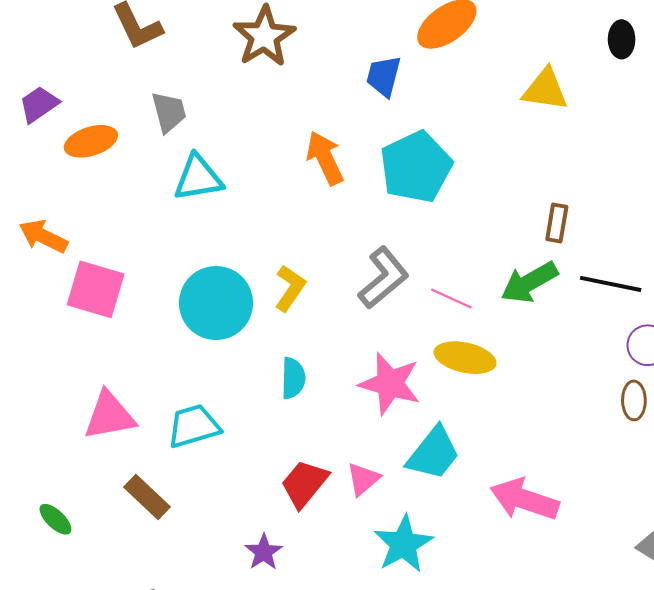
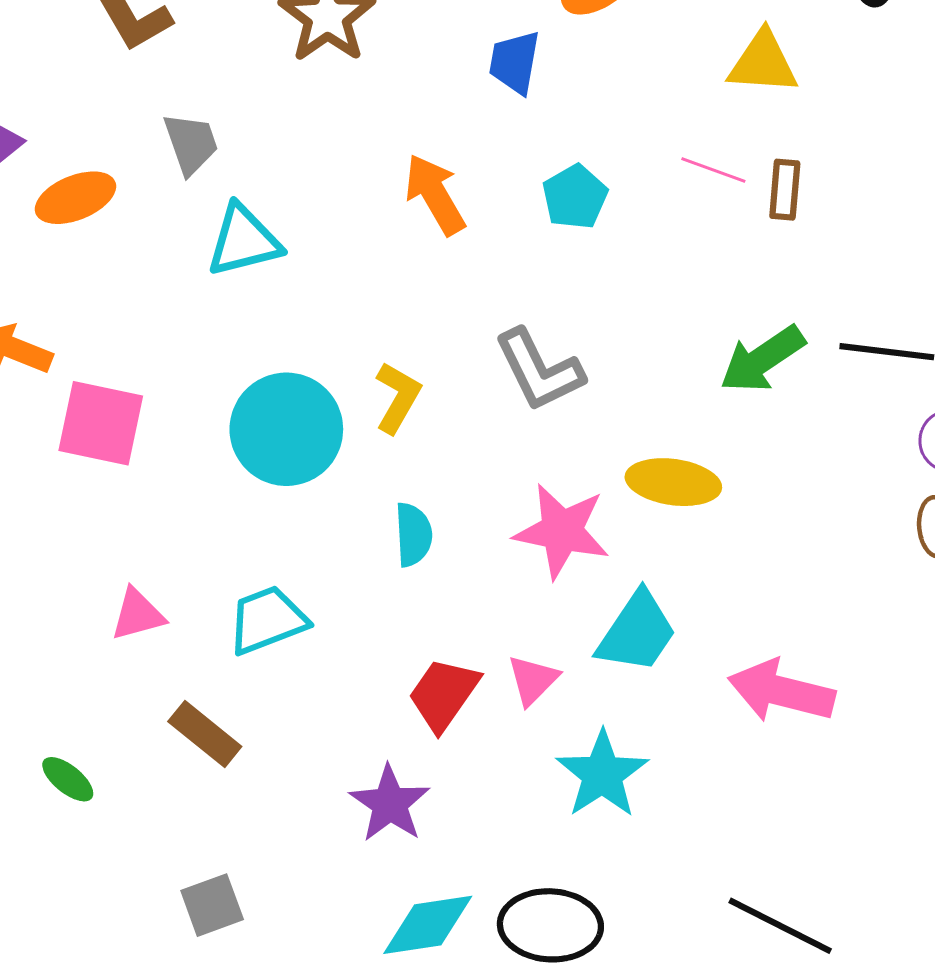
cyan pentagon: (416, 167) -> (575, 197), size x0.6
brown rectangle: (557, 223) -> (785, 190), moved
gray L-shape: (384, 278) -> (539, 370), turned 108
pink line: (451, 299) -> (713, 170), moved
pink triangle: (110, 416) -> (138, 614), size x0.7
purple star: (264, 552) -> (390, 804), size x1.4

